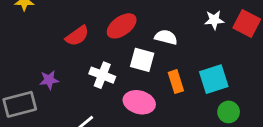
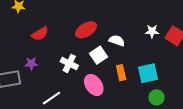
red semicircle: (77, 36) -> (40, 34), moved
white square: (142, 60) -> (98, 55), turned 36
pink ellipse: (139, 102) -> (94, 85), turned 35

